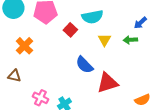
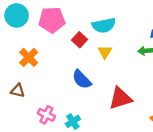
yellow triangle: (104, 40) -> (105, 52), moved
blue semicircle: (84, 65) -> (82, 79), moved

